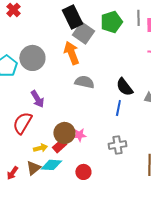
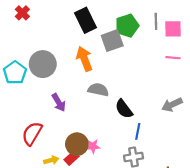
gray square: (83, 33) -> (112, 41), moved, turned 35
black semicircle: (124, 87) -> (124, 109), moved
purple arrow: (37, 99) -> (59, 103), moved
blue line: (118, 108) -> (138, 131), moved

